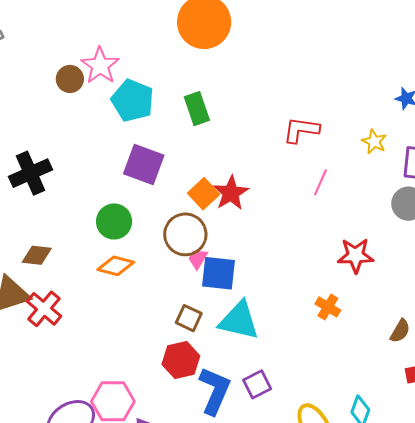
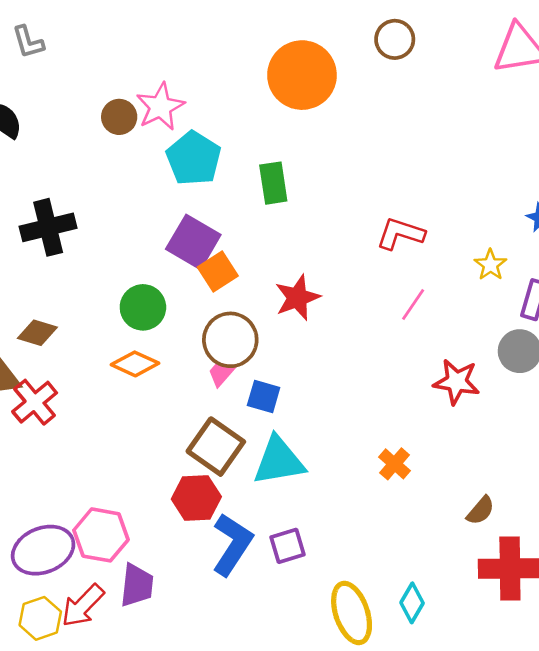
orange square: (204, 194) -> (218, 272), moved
red star: (355, 255) -> (457, 382), moved
pink trapezoid: (198, 259) -> (221, 373), moved
blue square: (219, 273) -> (264, 397), size x0.7
brown square: (189, 318) -> (216, 447), size x1.6
cyan triangle: (239, 320) -> (279, 461), turned -33

